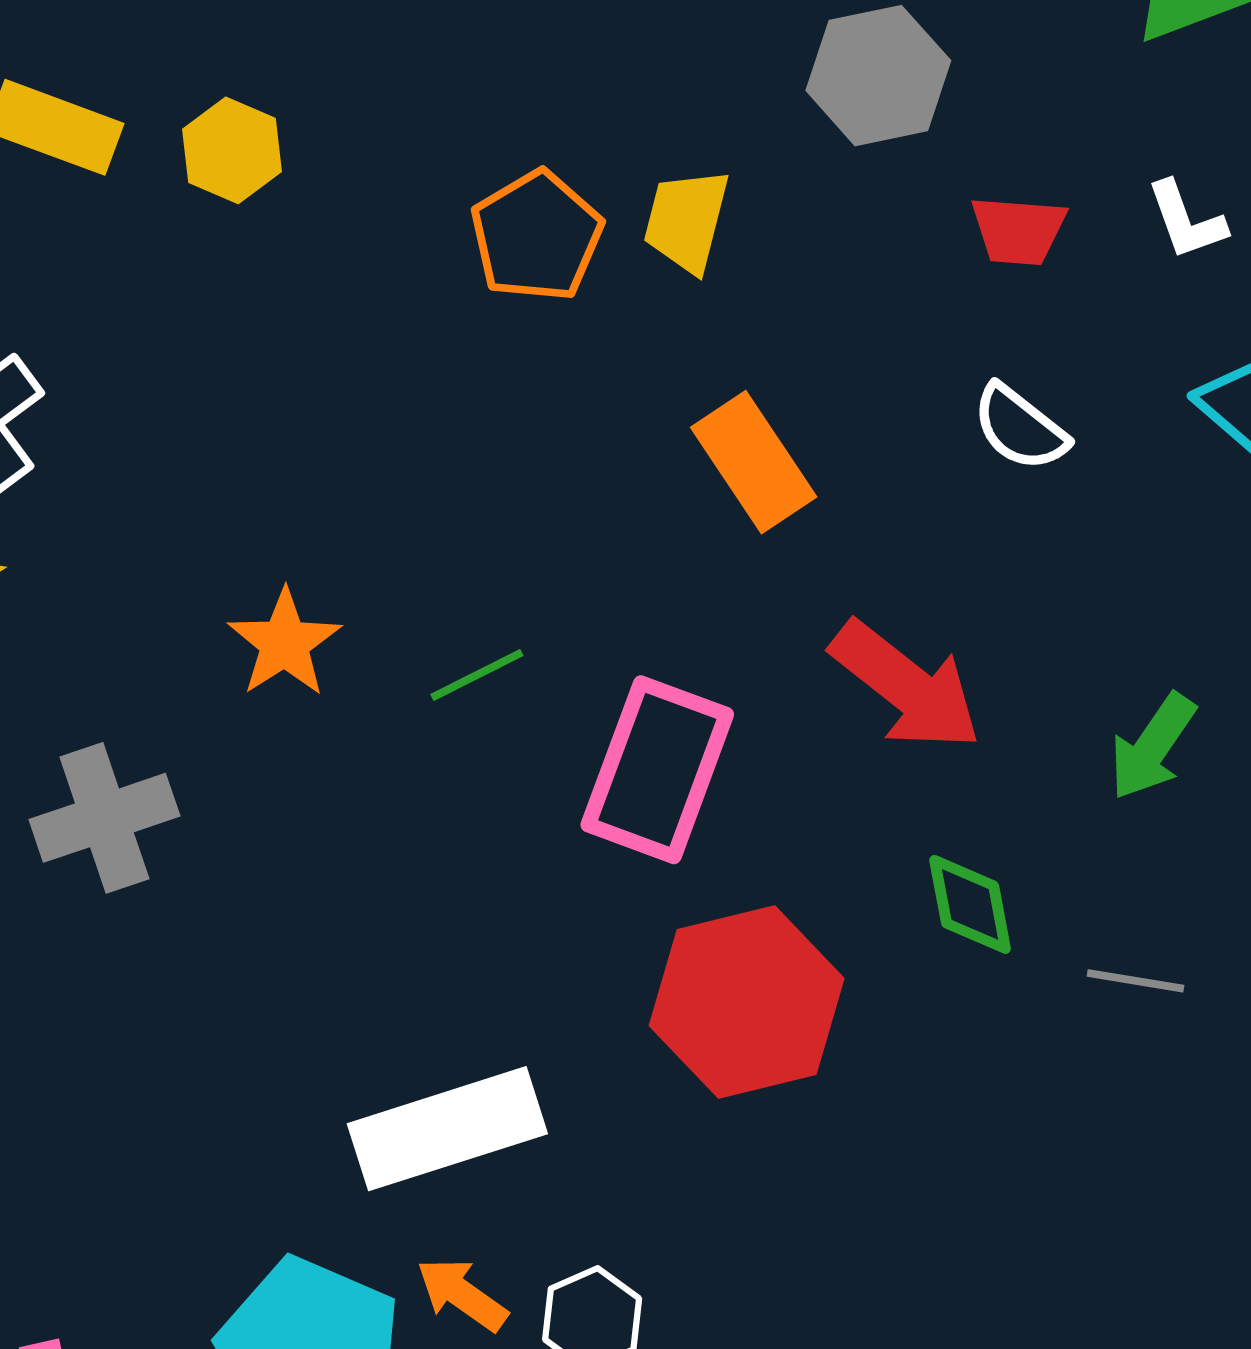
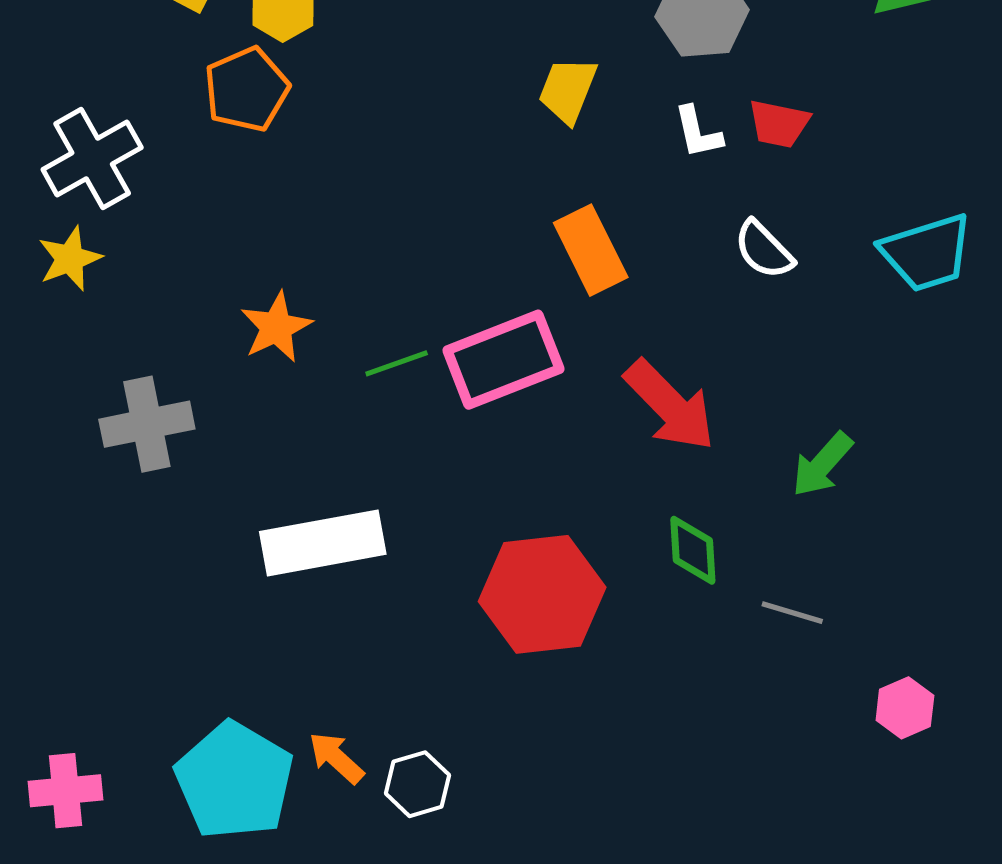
white L-shape: (1186, 220) -> (698, 132), moved
orange pentagon: (537, 236) -> (247, 89), moved
pink rectangle: (657, 770) -> (503, 360), moved, turned 41
white rectangle: (447, 1129) -> (323, 543), moved

